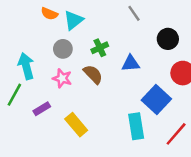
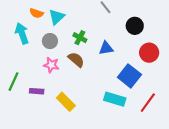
green cross: (100, 48) -> (80, 38), turned -32
cyan arrow: (26, 66) -> (22, 33), moved
purple rectangle: (42, 109) -> (37, 91), turned 40
cyan rectangle: (136, 126) -> (115, 99), turned -60

